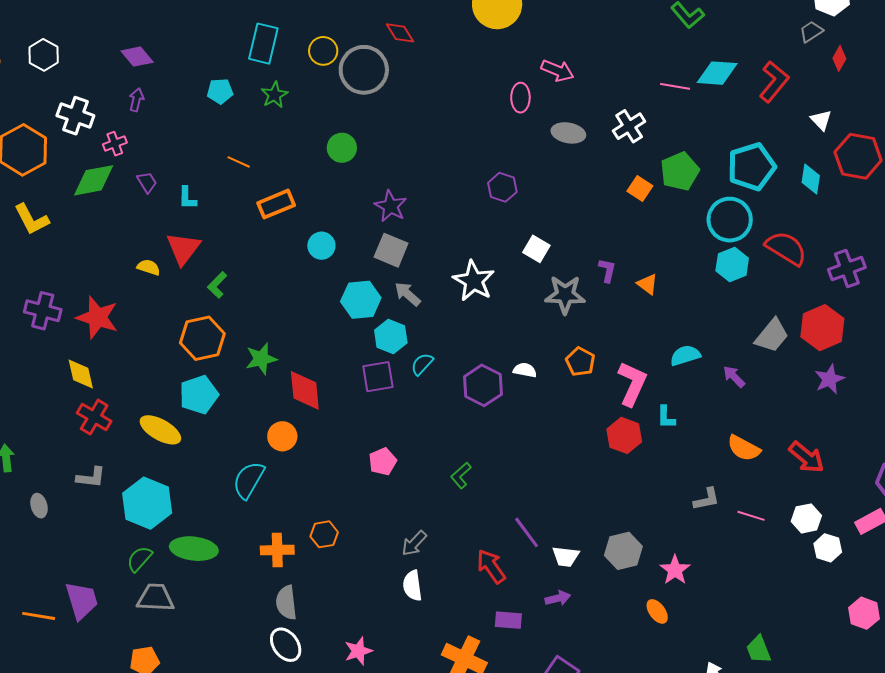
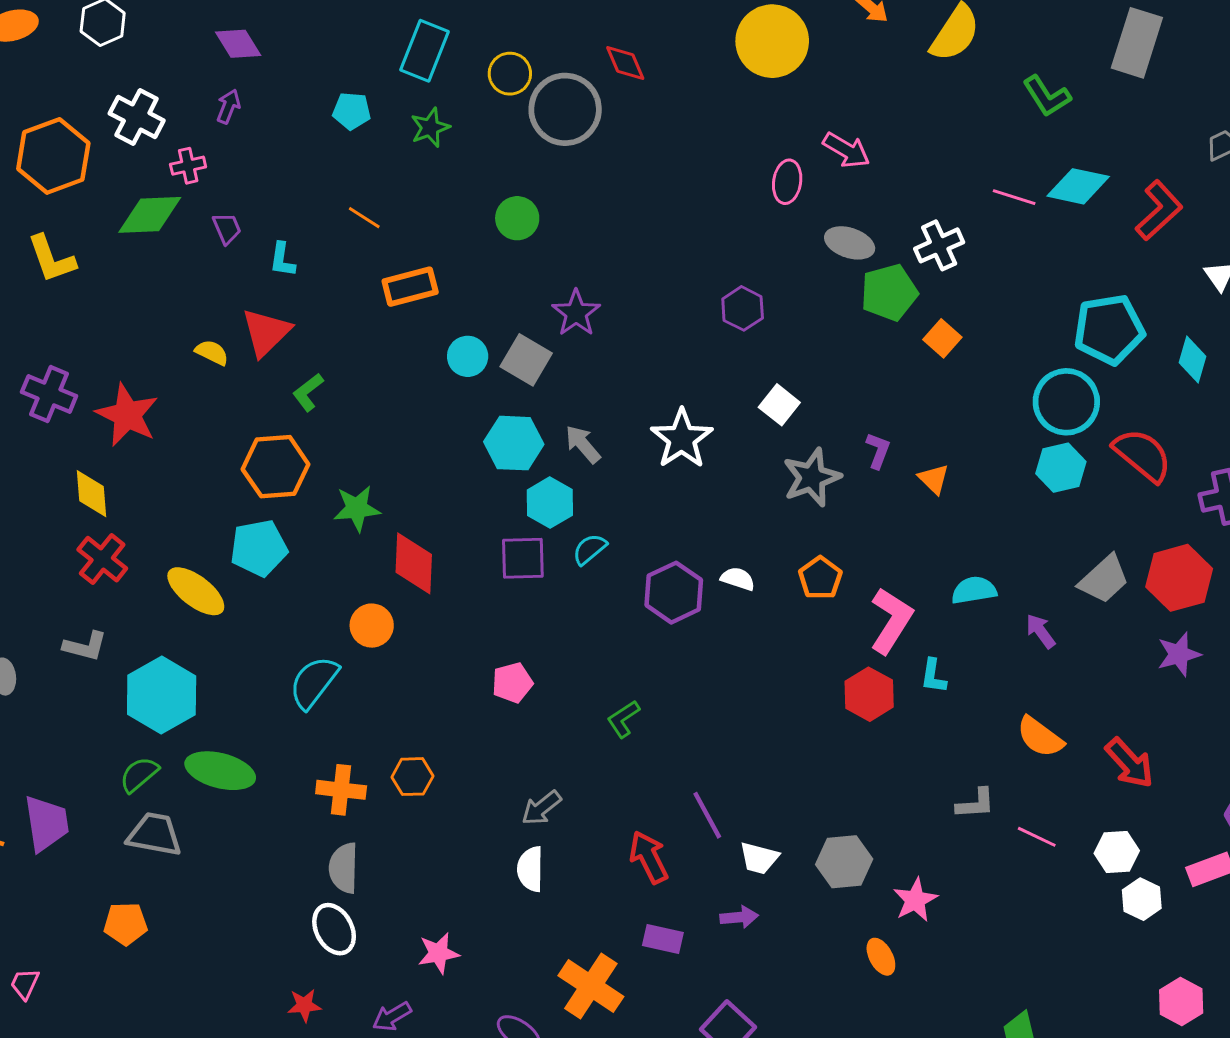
green pentagon: (680, 171) -> (889, 292), moved
gray square: (391, 250) -> (526, 360), moved
gray star: (565, 295) -> (812, 477), turned -30

